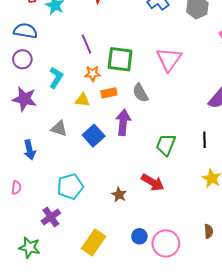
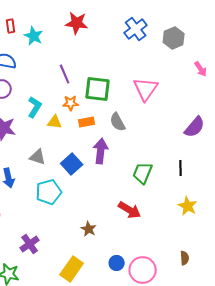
yellow triangle: (82, 100) -> (55, 122), moved
cyan pentagon: (70, 186) -> (49, 192), moved
brown star: (119, 195) -> (89, 229), moved

